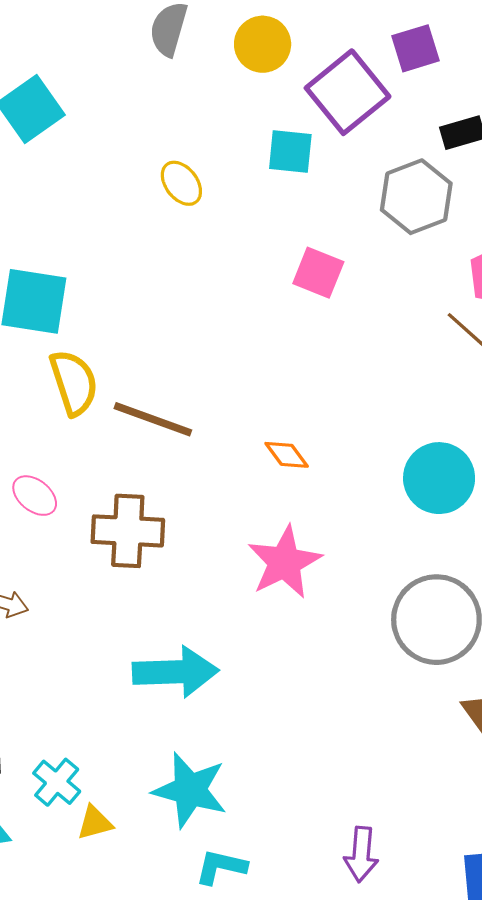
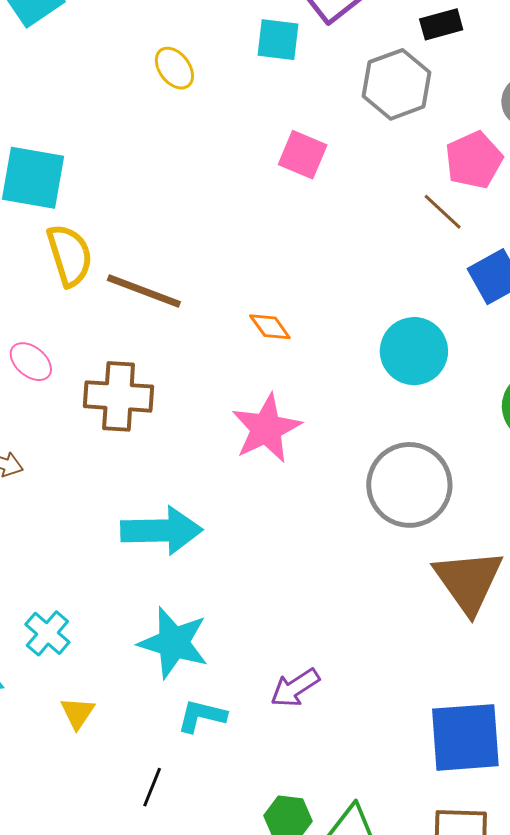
yellow triangle: (95, 823) -> (78, 713), moved, turned -42
purple arrow: (361, 854) -> (295, 688), moved, turned 51

